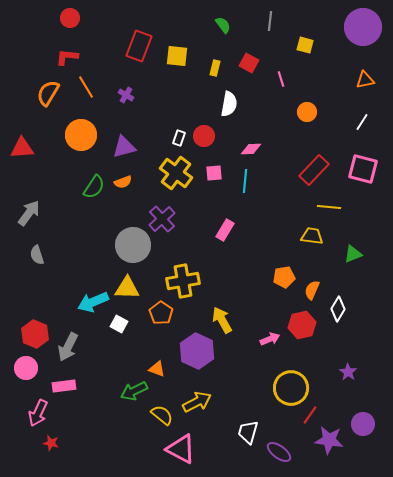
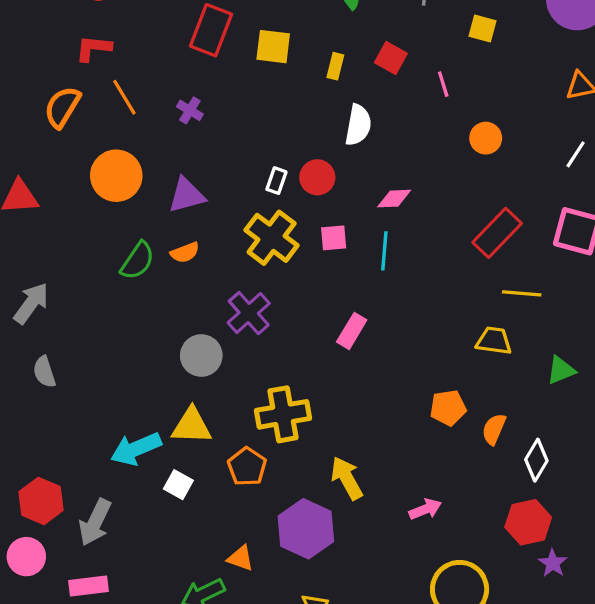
gray circle: (133, 245) -> (201, 356), size x0.7
red hexagon: (302, 325) -> (528, 522), moved

